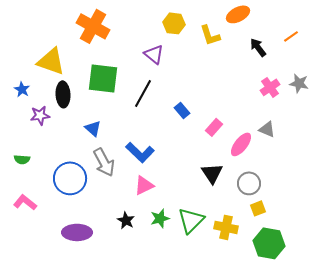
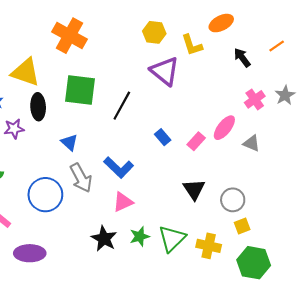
purple triangle: (154, 54) -> (165, 71), moved, size x1.4
gray star: (299, 83) -> (285, 95), turned 30
blue rectangle: (182, 110) -> (163, 137), moved
pink ellipse: (241, 144) -> (224, 128), moved
black star: (126, 220) -> (104, 239), size x1.4
purple ellipse: (77, 232) -> (30, 253), moved

